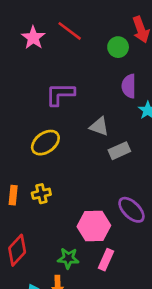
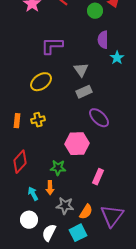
gray triangle: (99, 126) -> (81, 70), turned 35
gray rectangle: (119, 151) -> (84, 92), moved
purple ellipse: (131, 210) -> (99, 118), moved
pink rectangle: (106, 260) -> (98, 177), moved

